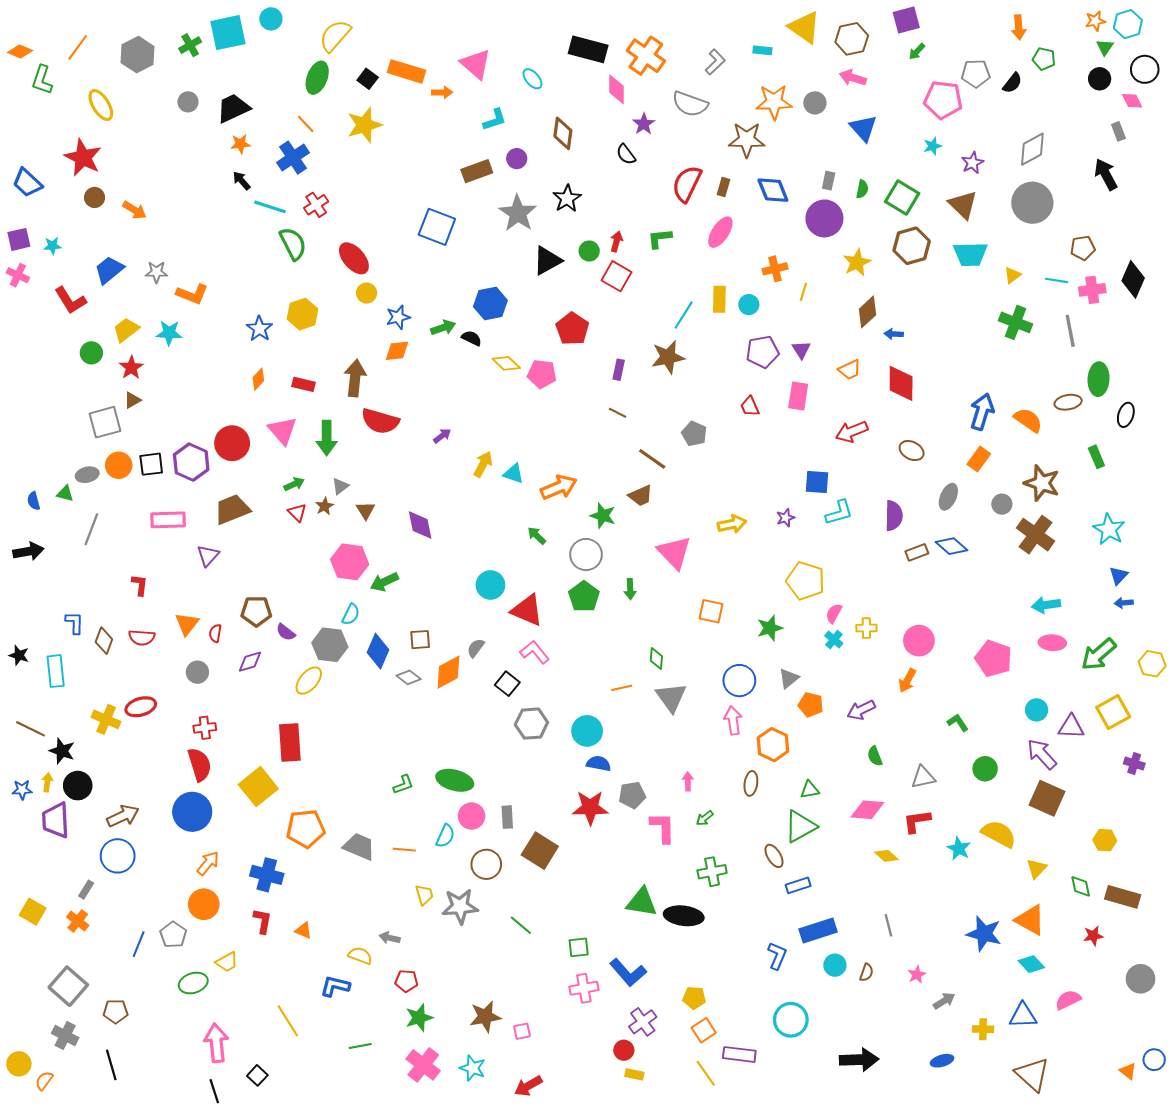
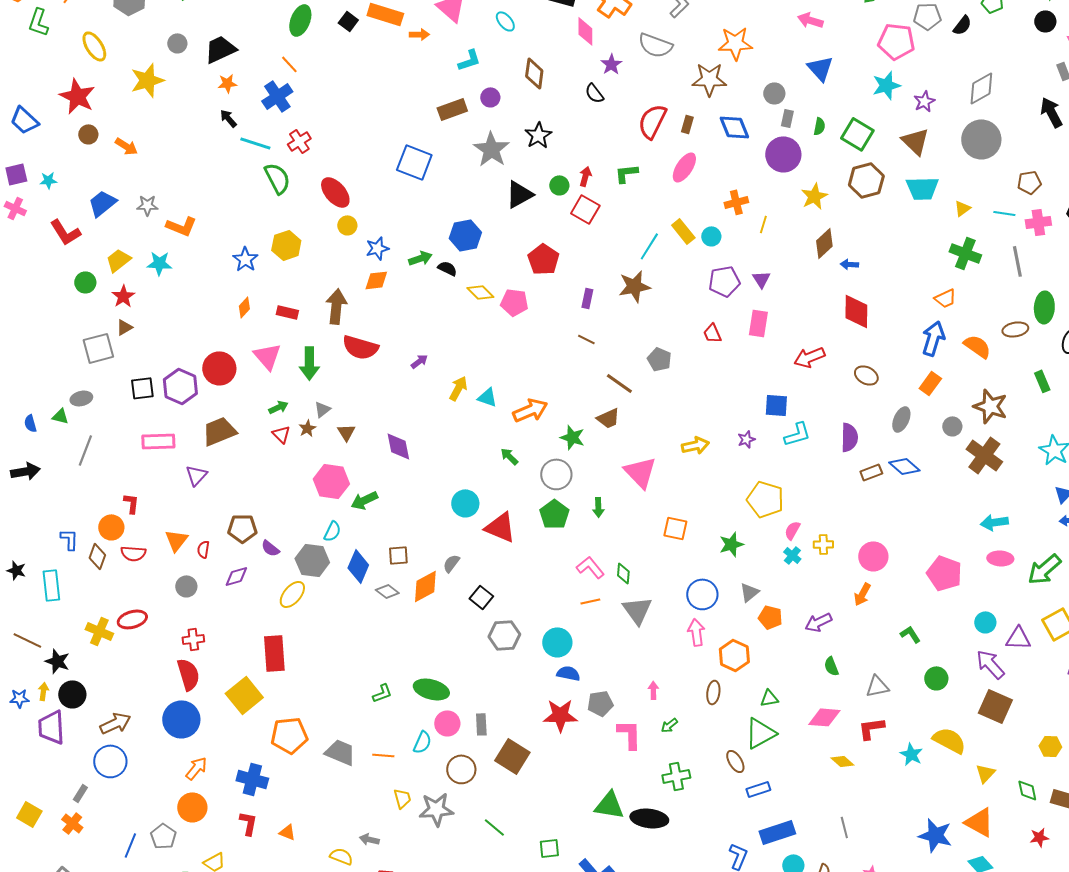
gray circle: (815, 103) -> (774, 93), moved
yellow star: (364, 125) -> (147, 80), moved
cyan star: (933, 146) -> (886, 85), size x1.6
yellow rectangle: (719, 299) -> (683, 231), turned -40
orange trapezoid: (850, 370) -> (945, 298), moved
orange circle: (119, 465) -> (111, 527), moved
pink L-shape: (535, 652) -> (590, 567), moved

